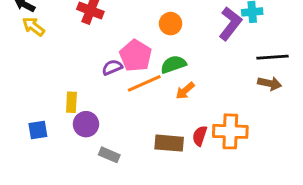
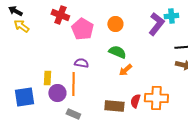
pink pentagon: (136, 56) -> (82, 29), moved
green semicircle: (173, 64) -> (117, 52), turned 42
purple semicircle: (112, 67) -> (81, 63), moved, turned 32
orange line: (144, 83) -> (73, 84), moved, turned -65
blue square: (38, 130) -> (24, 97), size x1.5

